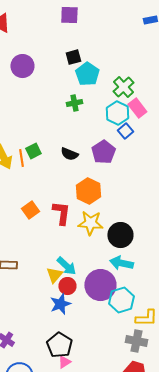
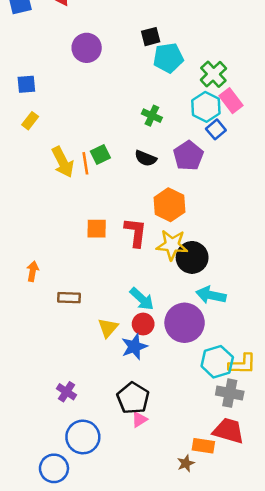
cyan pentagon: (87, 74) -> (168, 58), turned 30
green cross: (74, 103) -> (152, 116), moved, turned 35
orange square: (30, 210) -> (97, 229), turned 36
black circle: (120, 235) -> (192, 257), moved
yellow triangle: (54, 275) -> (108, 328), moved
cyan hexagon: (121, 300) -> (217, 362), moved

